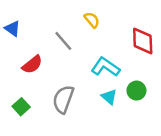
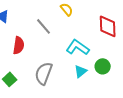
red semicircle: (32, 65) -> (19, 45), turned -42
cyan triangle: (109, 97) -> (81, 71), turned 40

